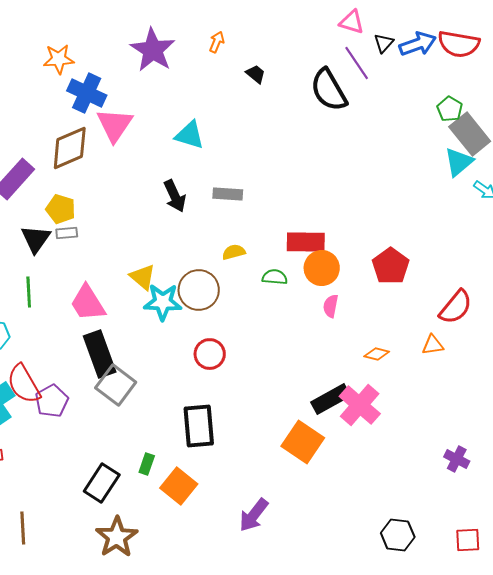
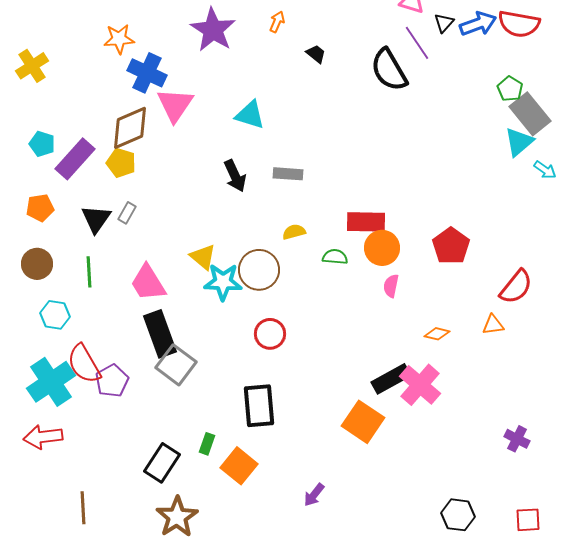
yellow pentagon: (61, 209) -> (121, 163), moved
gray rectangle: (67, 233) -> (127, 213), turned -55
purple arrow: (254, 515) -> (314, 495), size x0.7

